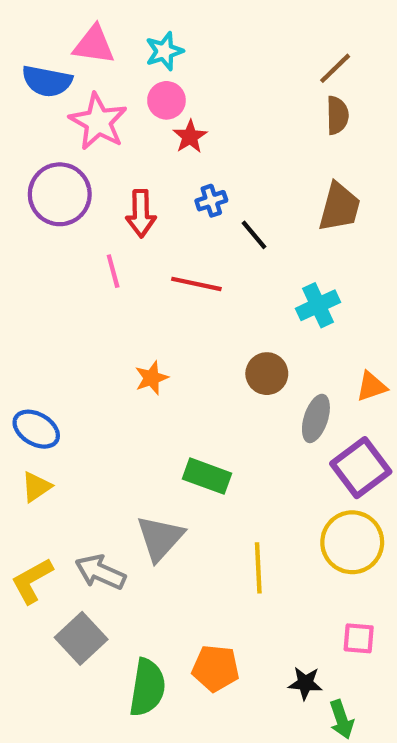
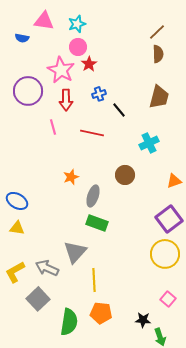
blue semicircle: (47, 81) -> (22, 38), size x0.6
pink star: (98, 122) -> (61, 70), moved
gray ellipse: (316, 418) -> (93, 196), moved
yellow triangle: (36, 487) -> (17, 228), turned 42
yellow line: (258, 568) -> (94, 280), moved
pink square: (359, 638) -> (168, 299), turned 35

